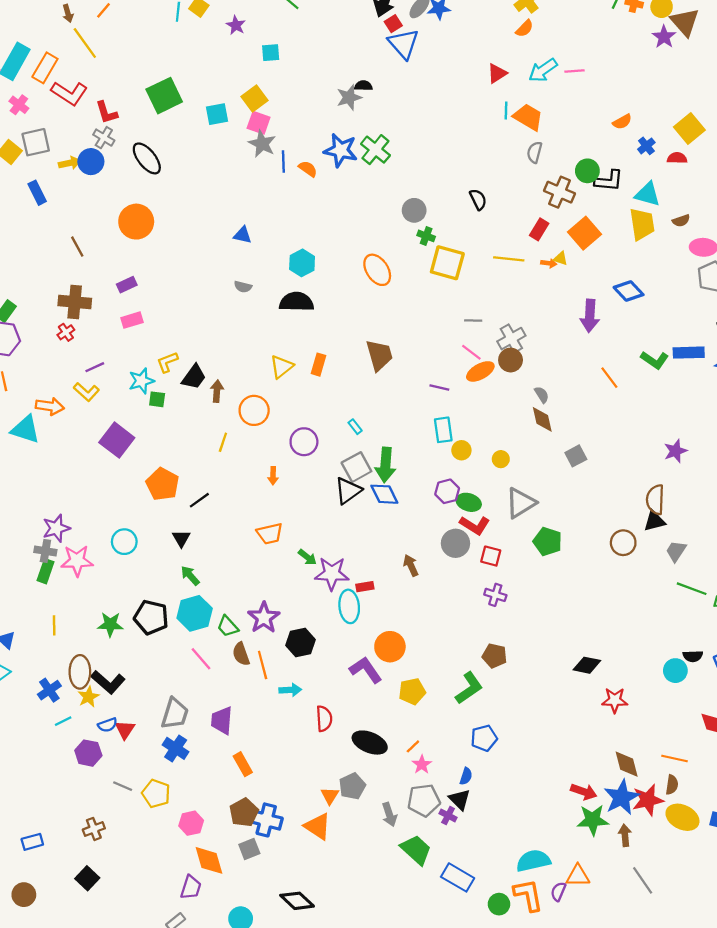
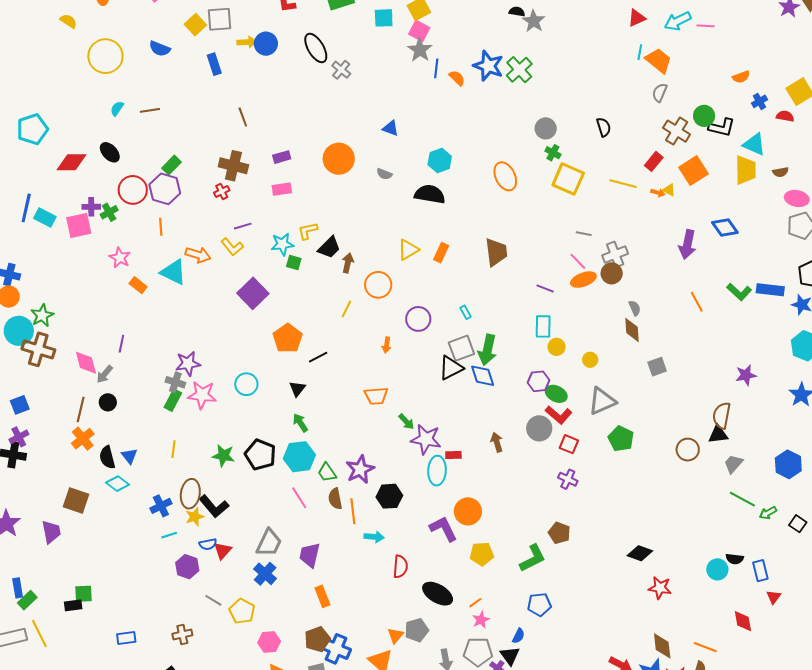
gray star: (349, 97) -> (534, 21), moved, turned -30
gray cross: (104, 138) -> (341, 70), moved
orange circle: (136, 222) -> (339, 159), moved

